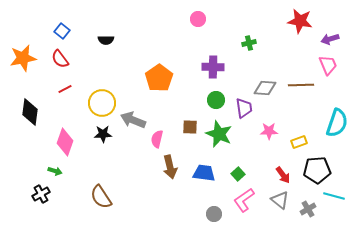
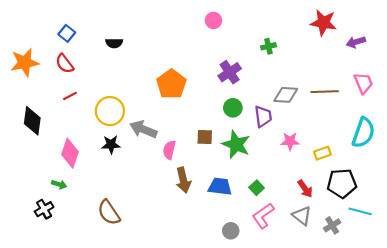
pink trapezoid: (328, 65) -> (363, 83), moved
purple cross: (213, 67) -> (230, 72), turned -35

